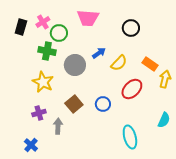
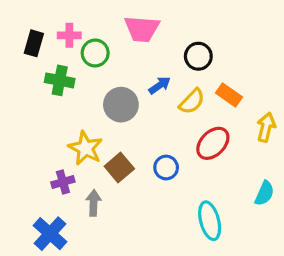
pink cross: (43, 22) -> (69, 35), turned 32
black circle: (131, 28) -> (198, 56), moved
green cross: (47, 51) -> (60, 80), moved
orange rectangle: (150, 64) -> (229, 95), moved
yellow star: (43, 82) -> (85, 148), moved
blue cross: (31, 145) -> (50, 234), size x1.5

